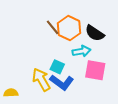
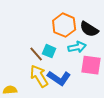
brown line: (53, 27) -> (36, 54), moved
cyan square: (57, 67) -> (49, 51), moved

